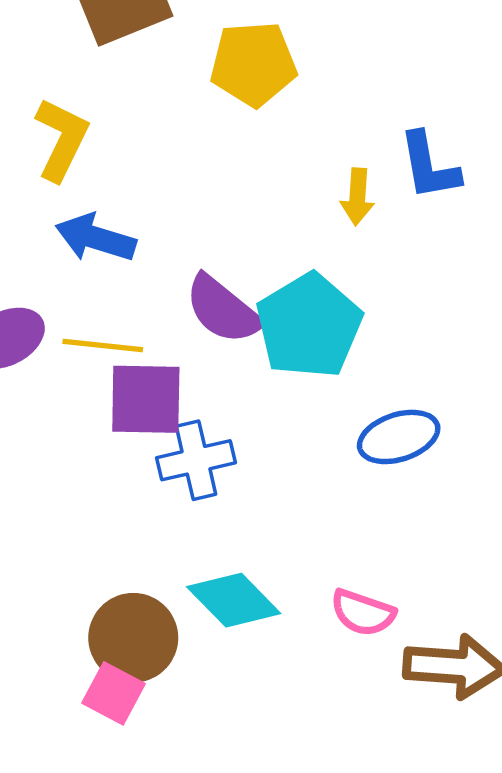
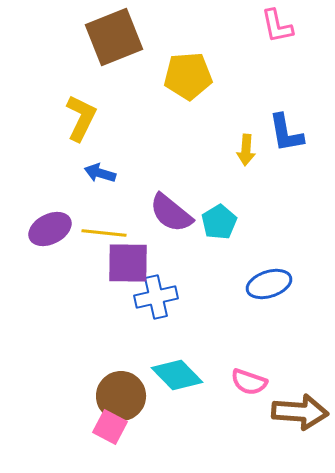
blue arrow: (96, 238) -> (100, 173), size x0.7
cyan pentagon: (309, 326) -> (219, 222), size x0.6

